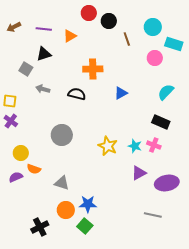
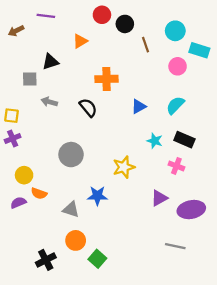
purple line: (44, 29) -> (46, 16), moved
gray square: (26, 69) -> (30, 79), turned -32
cyan semicircle: (166, 92) -> (175, 105), moved
black semicircle: (77, 94) -> (88, 108), turned 36
purple cross: (11, 121) -> (13, 138), turned 32
yellow star: (108, 146) -> (124, 167), turned 30
cyan star: (135, 146) -> (155, 141), moved
blue star: (88, 204) -> (97, 196), moved

